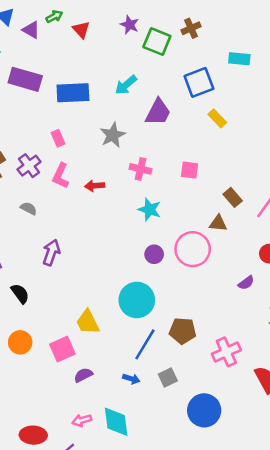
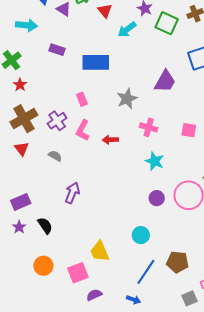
purple rectangle: (25, 79) -> (57, 50), size x0.6
cyan arrow: (126, 85) -> (127, 30), moved
cyan circle: (137, 300) -> (141, 235), size x0.6
gray square: (168, 377) -> (190, 298), moved

